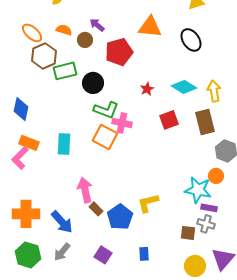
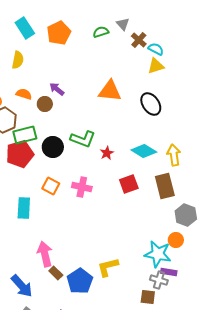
red pentagon: (119, 52) -> (20, 154), moved
green L-shape: (106, 110) -> (83, 139), moved
orange square: (105, 137) -> (51, 186), moved, size x0.7
gray cross: (206, 224) -> (159, 280), moved

